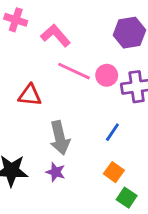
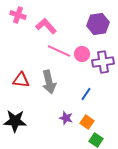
red triangle: (30, 95) -> (21, 80), moved
gray arrow: (60, 138) -> (49, 82), moved
purple star: (55, 172) -> (66, 118), moved

